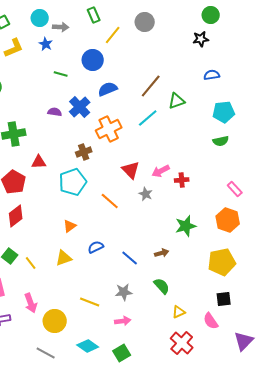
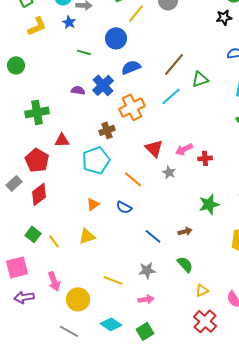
blue semicircle: (96, 247) -> (124, 207), moved, turned -126

